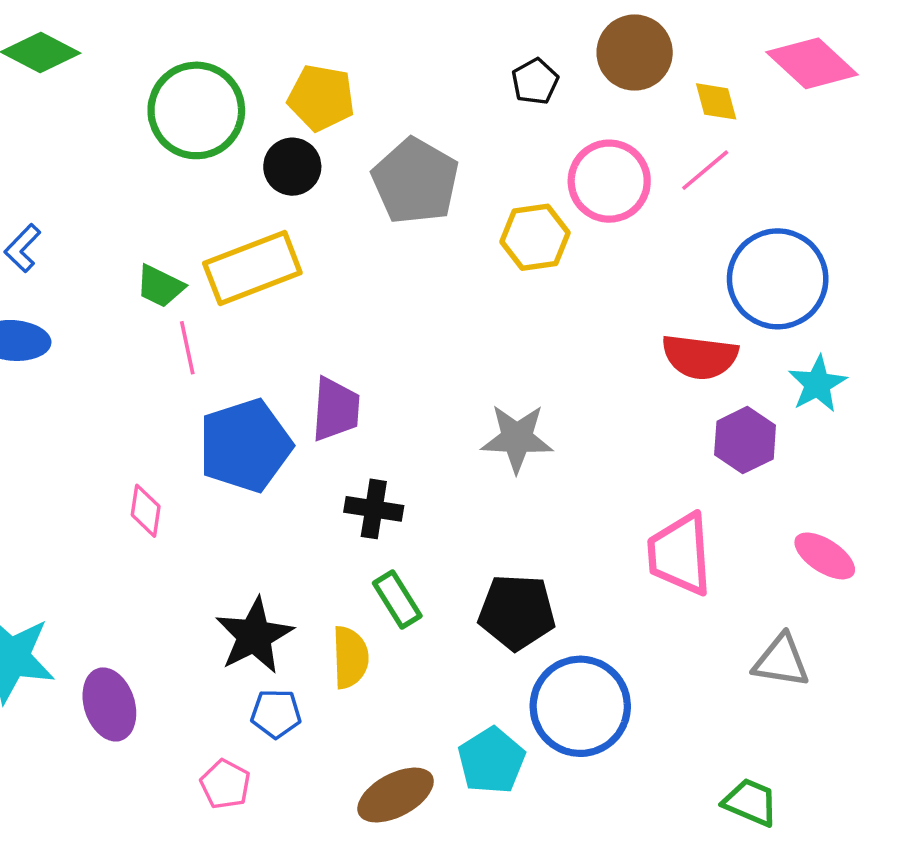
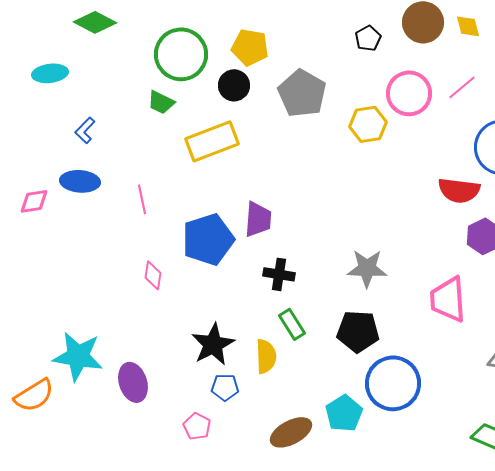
yellow diamond: (716, 101) -> (468, 26), moved
green trapezoid: (160, 286) -> (161, 102), moved
pink line: (187, 348) -> (142, 199), moved
gray star: (517, 438) -> (367, 268), moved

